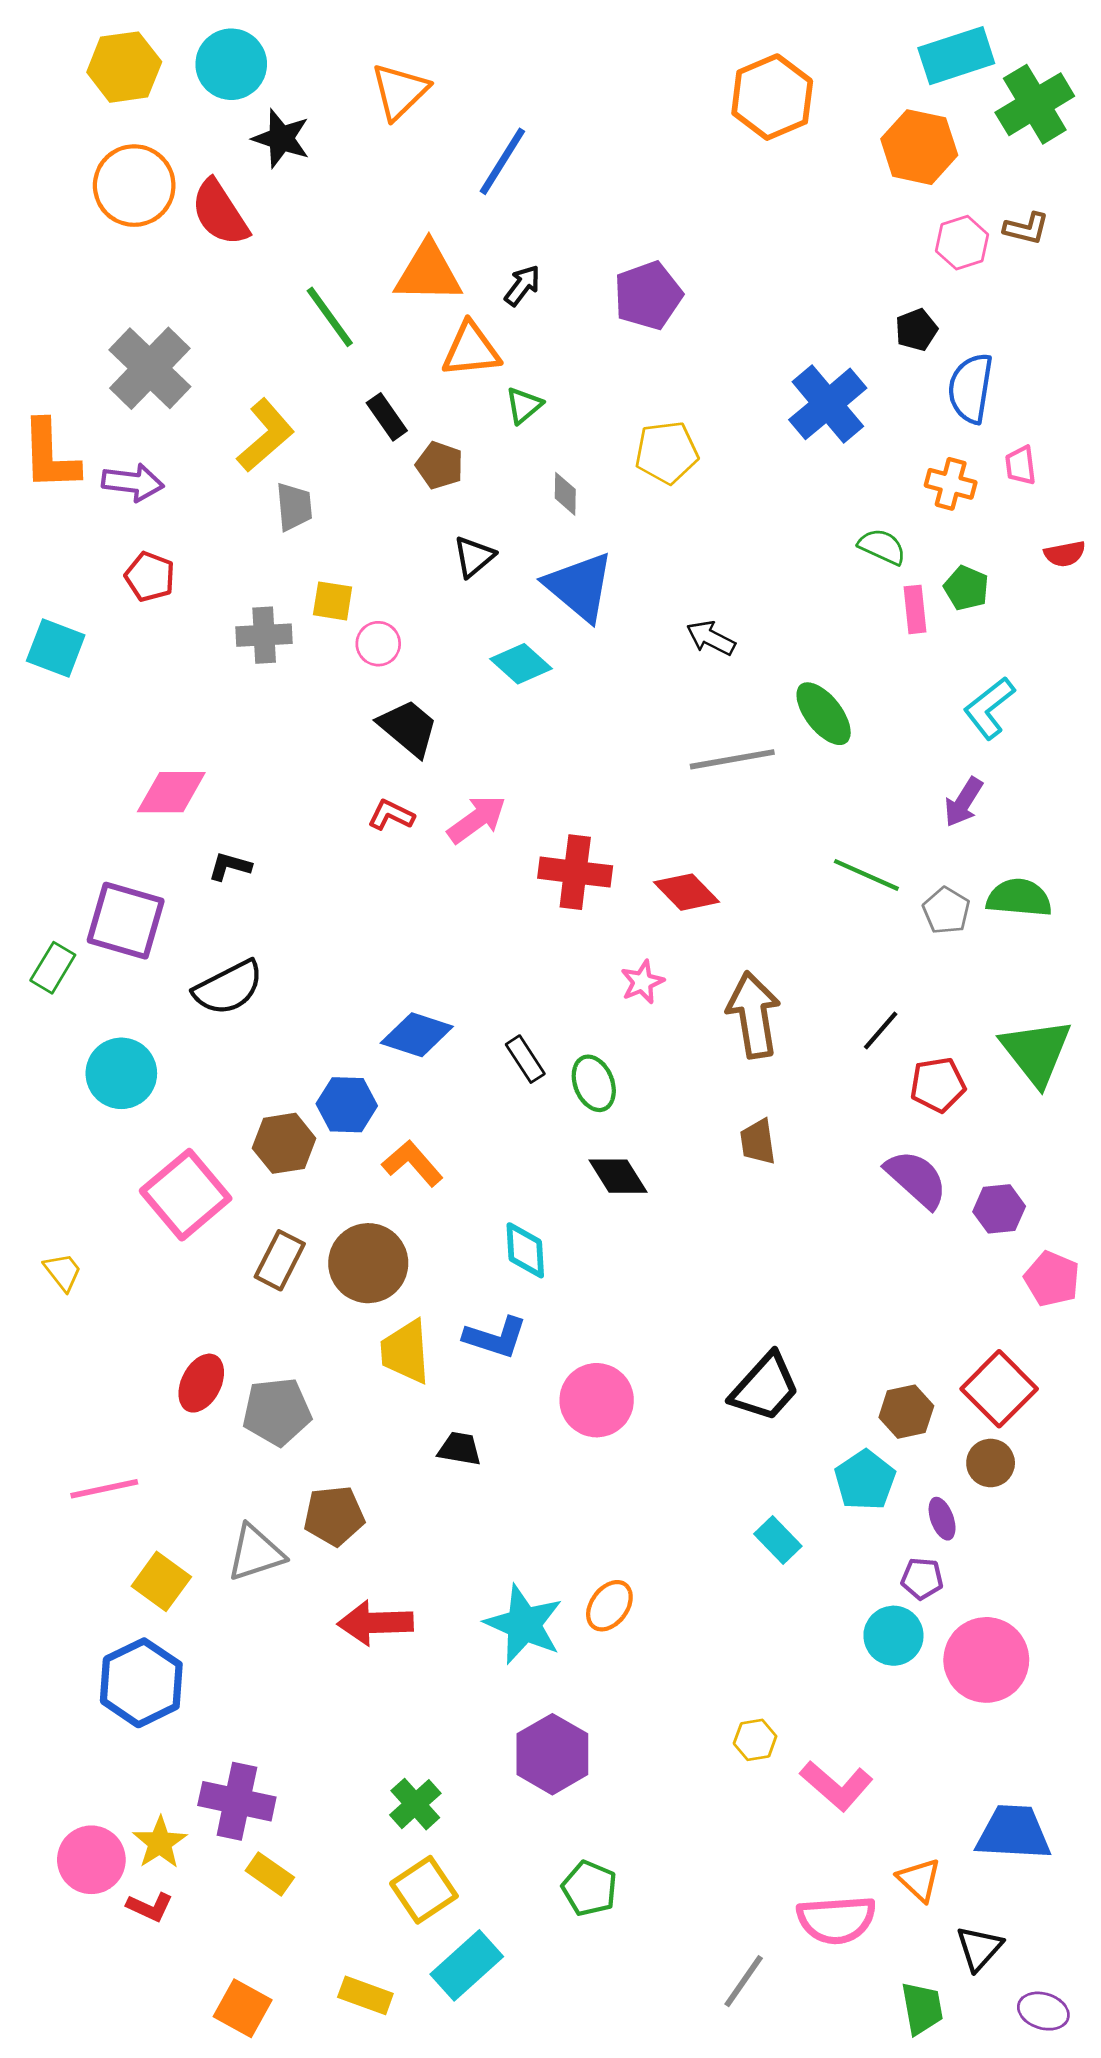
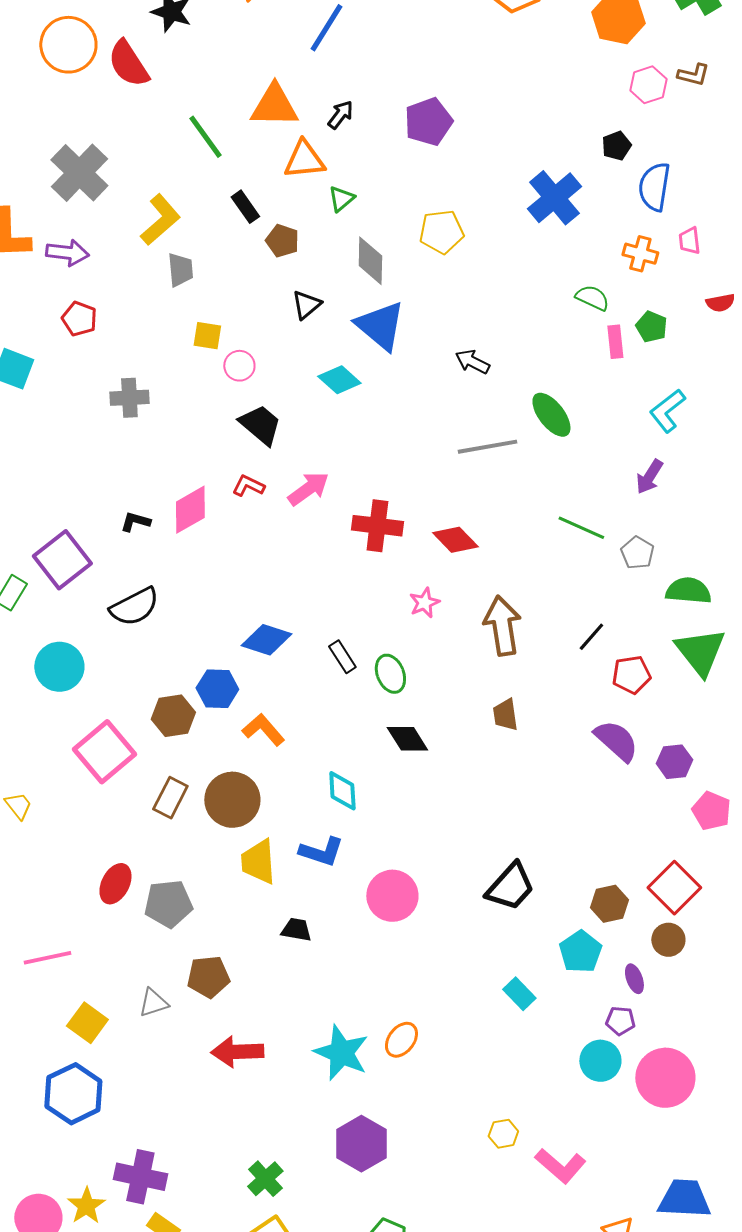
gray diamond: (565, 494) -> (370, 261), size x1.6
gray cross: (264, 635) -> (129, 398), moved
pink diamond: (171, 792) -> (190, 510), moved, turned -30
green semicircle: (1019, 898) -> (688, 591), moved
purple square: (126, 921) -> (62, 560), turned 36
gray triangle: (255, 1553) -> (153, 1003), size x0.7

